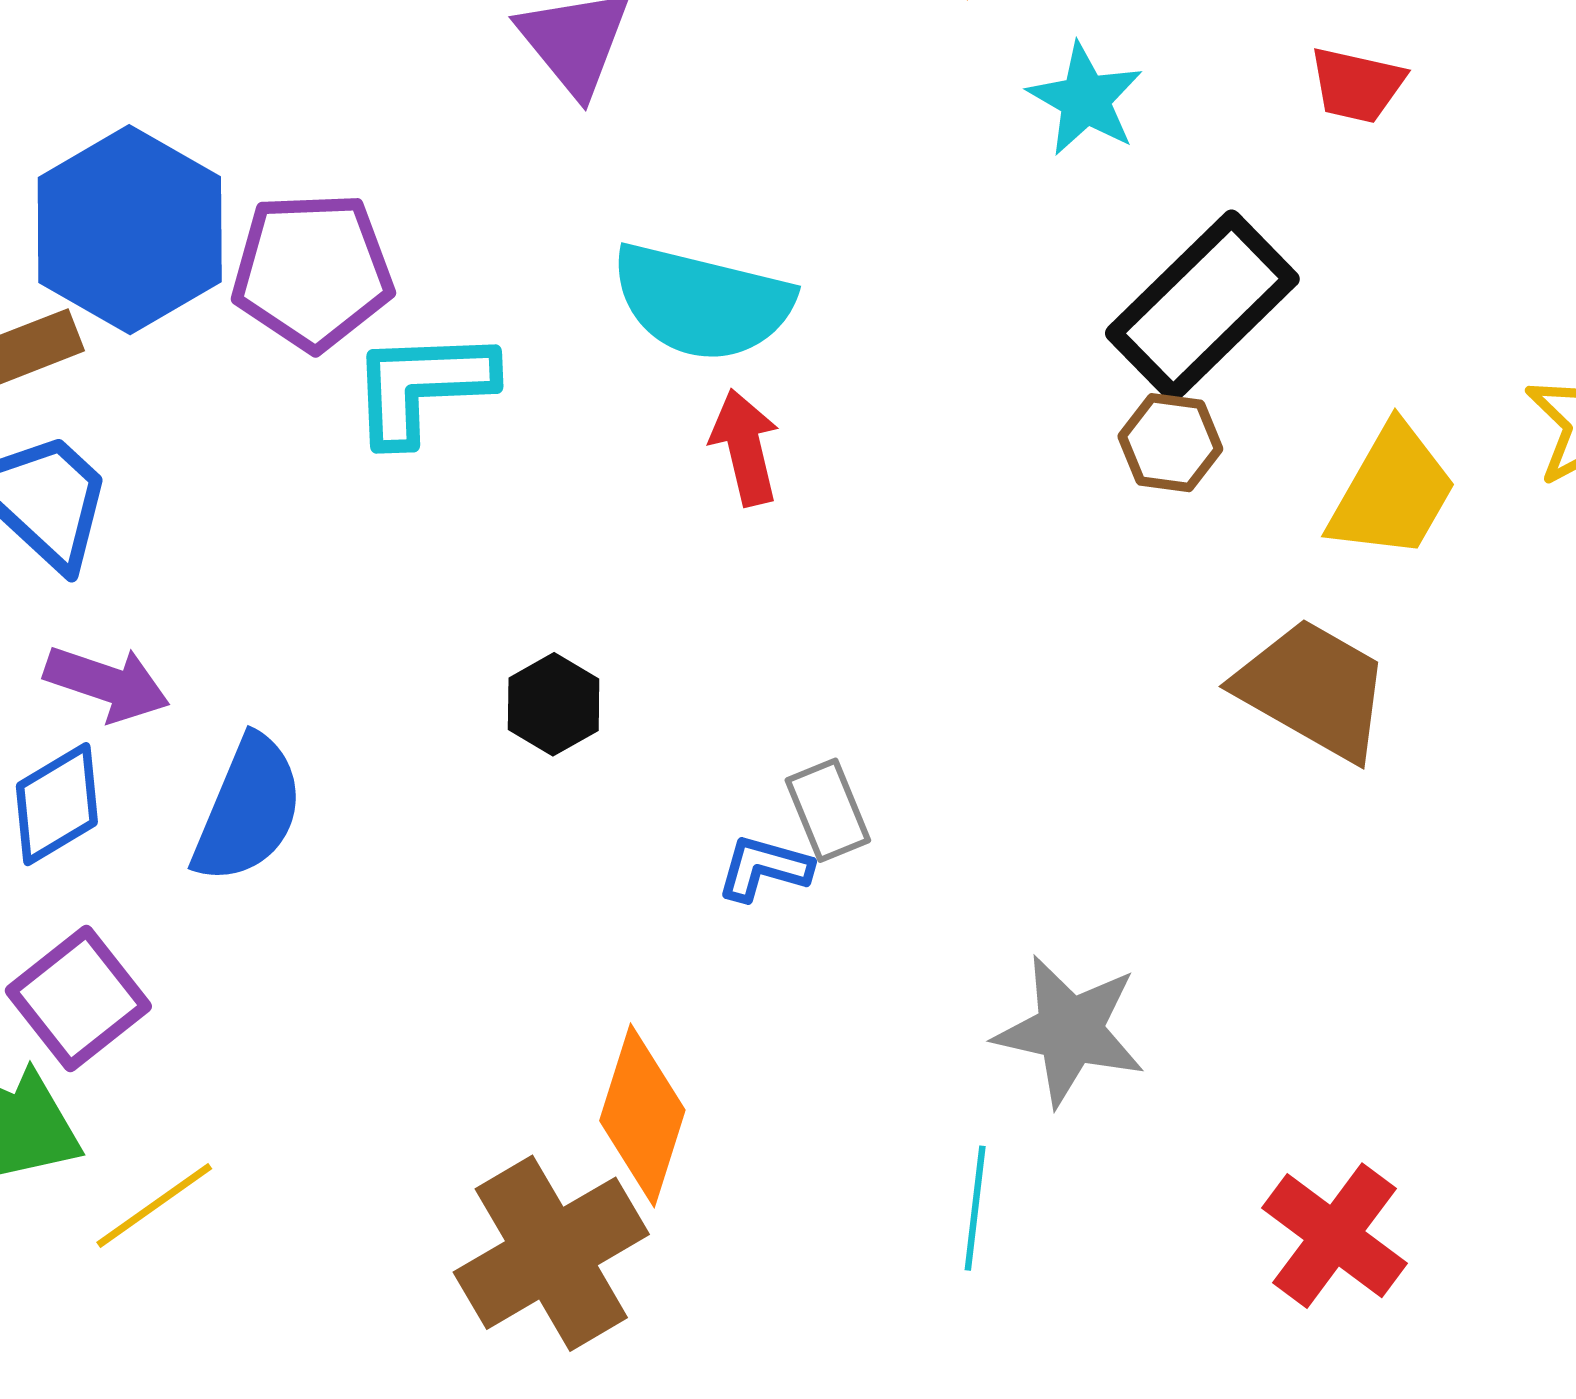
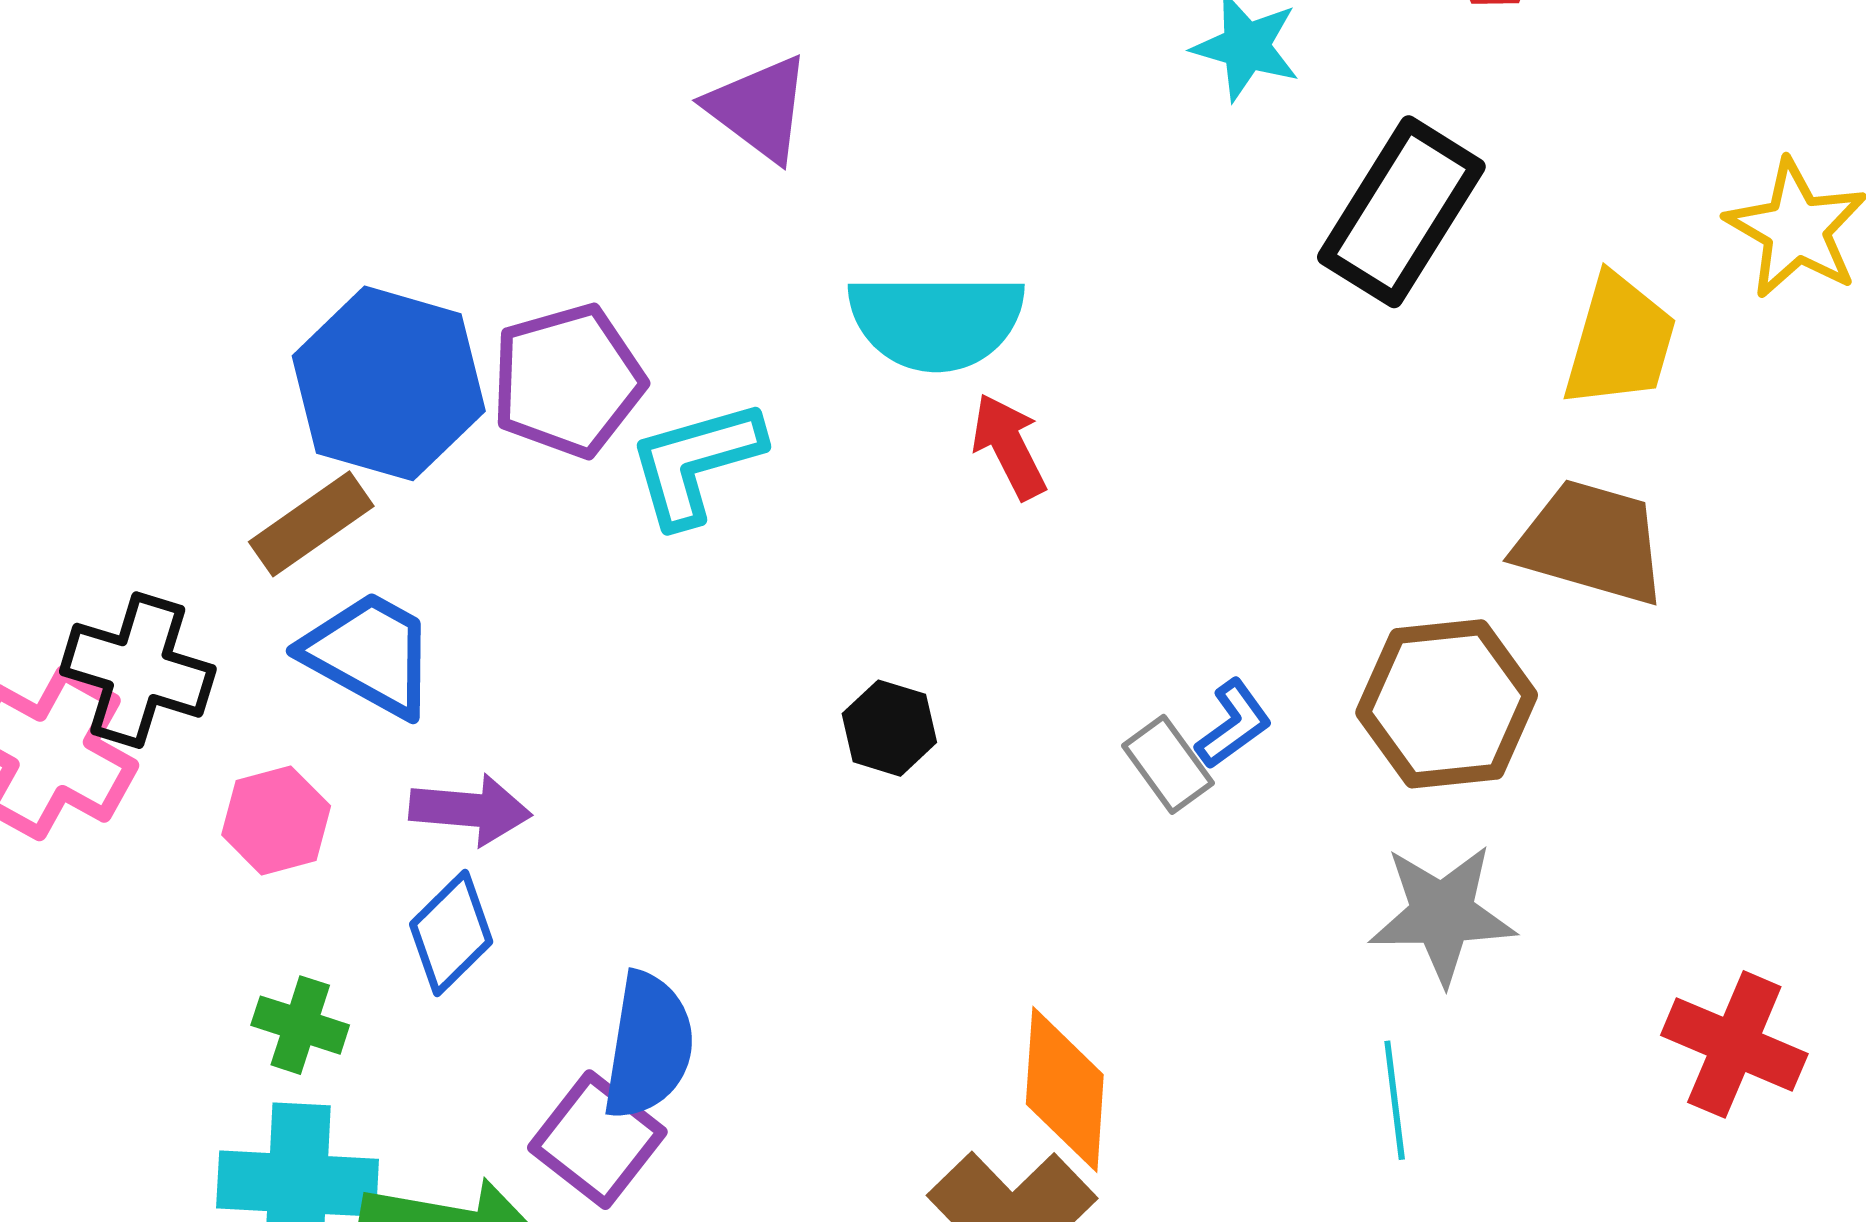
brown hexagon: (1170, 443) -> (1447, 704), moved, size x1.8
blue semicircle: (248, 810) -> (648, 1046), moved
blue L-shape: (764, 868) -> (1234, 724), moved, turned 142
purple square: (78, 998) -> (597, 1140), moved

